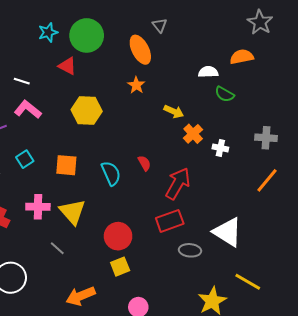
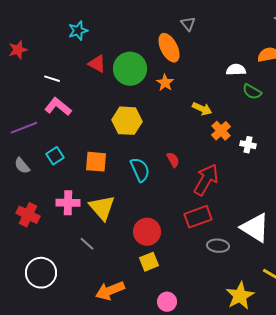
green circle: (87, 35) -> (130, 69), moved
yellow hexagon: (87, 110) -> (127, 121), moved

